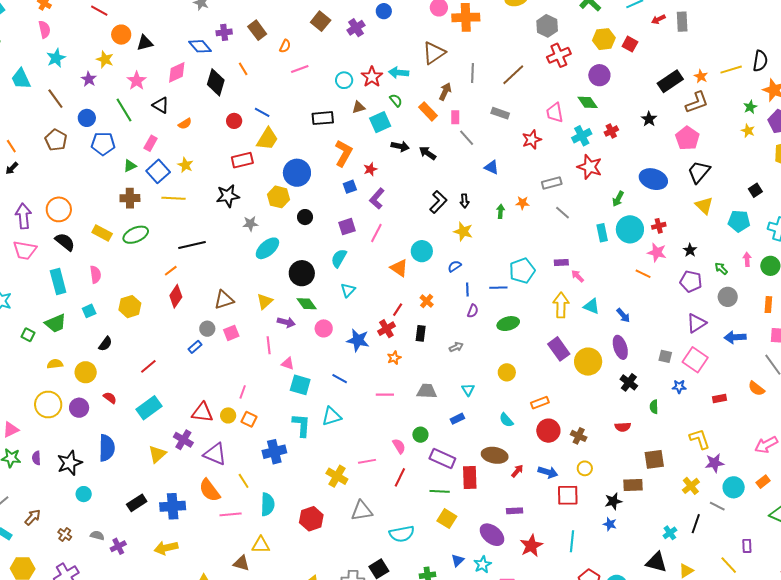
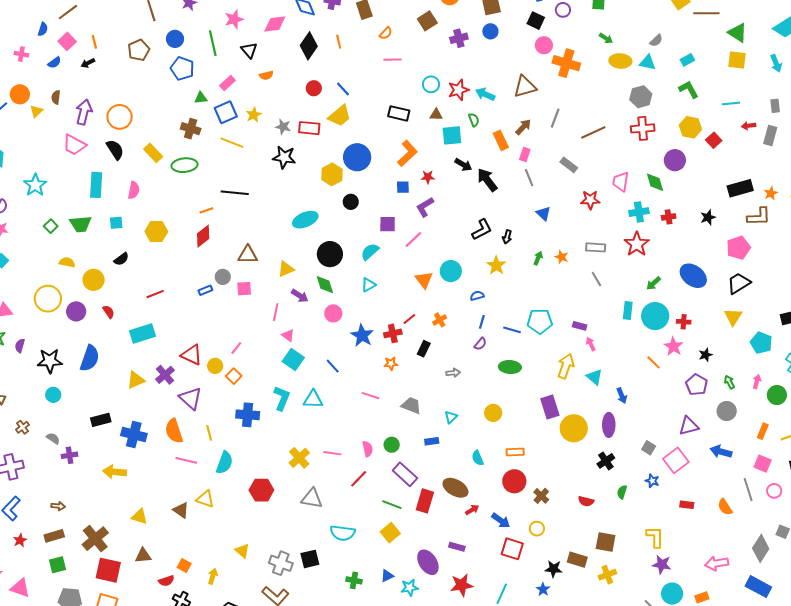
black arrow: (428, 153) -> (487, 180), size x1.4
gray star: (250, 224) -> (283, 127), moved
yellow cross: (691, 486) -> (607, 575), moved

